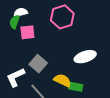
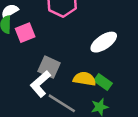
white L-shape: (16, 77) -> (40, 84), moved
green rectangle: (76, 87) -> (103, 82), turned 40

